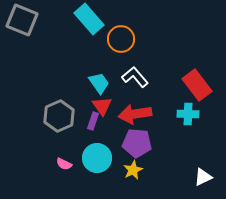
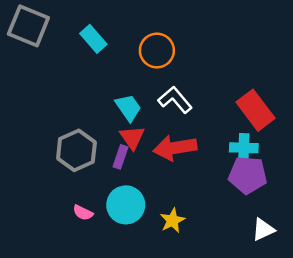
cyan rectangle: (89, 19) -> (93, 39), moved, size x0.7
purple pentagon: (137, 143) -> (248, 175), moved

